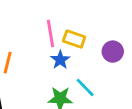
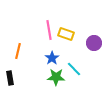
blue star: (60, 60) -> (52, 58), moved

